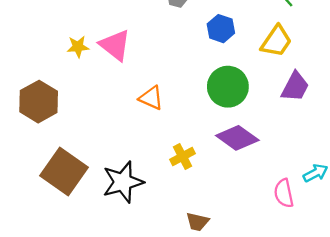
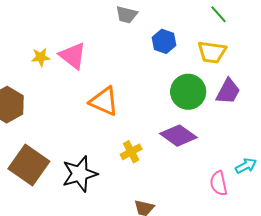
yellow trapezoid: (276, 41) -> (212, 52), turned 64
green circle: (228, 87) -> (188, 92), moved
orange triangle: (151, 98) -> (104, 101), size x1.4

